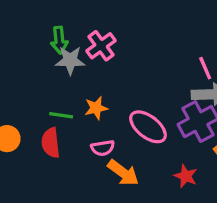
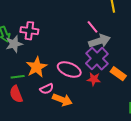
pink cross: (101, 46) -> (29, 31), turned -30
orange star: (96, 108) -> (37, 67), size x1.5
red star: (186, 176) -> (94, 79), moved

